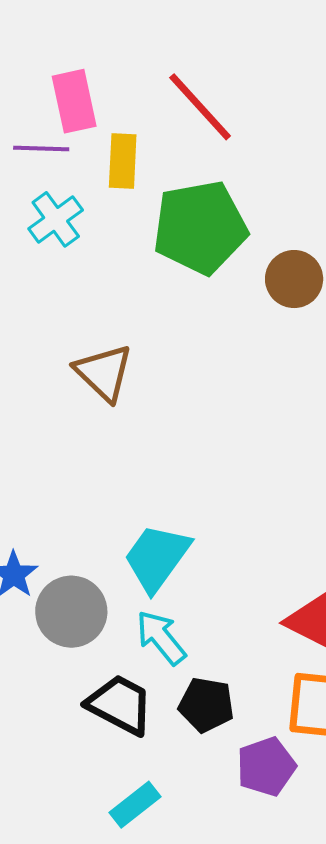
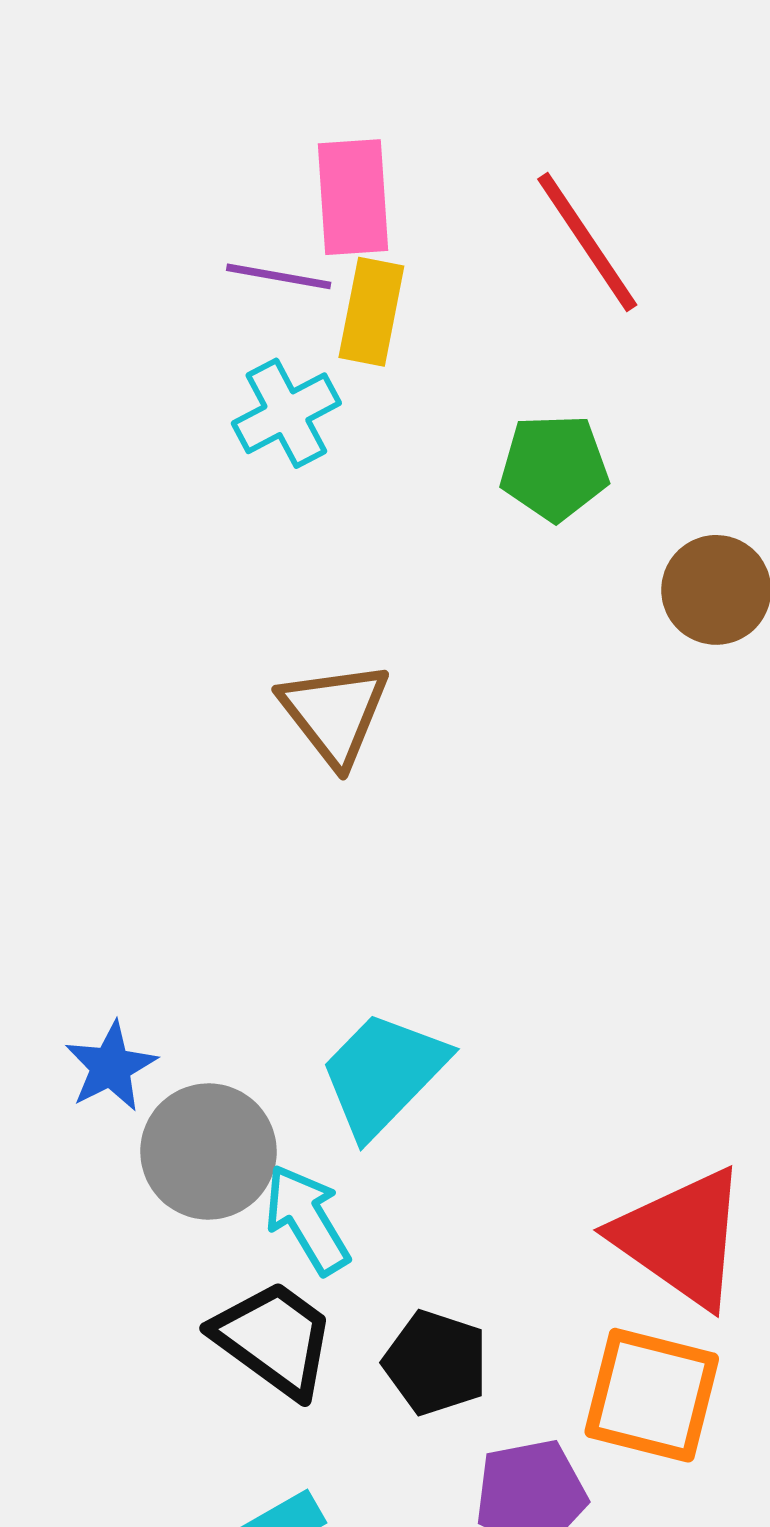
yellow rectangle: (123, 161) -> (371, 312), moved
green pentagon: (200, 227) -> (554, 468), size x0.6
cyan arrow: (161, 638) -> (307, 1219), moved

